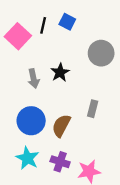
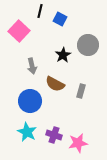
black line: (43, 25) -> (40, 11), moved
black star: (60, 72) -> (63, 55), moved
brown semicircle: (61, 126) -> (55, 84), moved, turned -90

